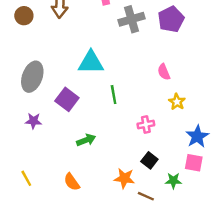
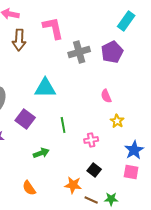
green line: (114, 95) -> (63, 125), moved
green star: (173, 181) -> (111, 199), moved

